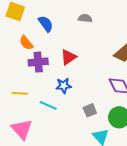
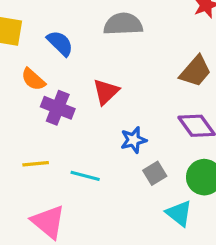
gray semicircle: (85, 18) -> (123, 24), size x1.6
purple cross: (38, 62) -> (58, 108), turned 36
blue star: (64, 86) -> (134, 140), moved

